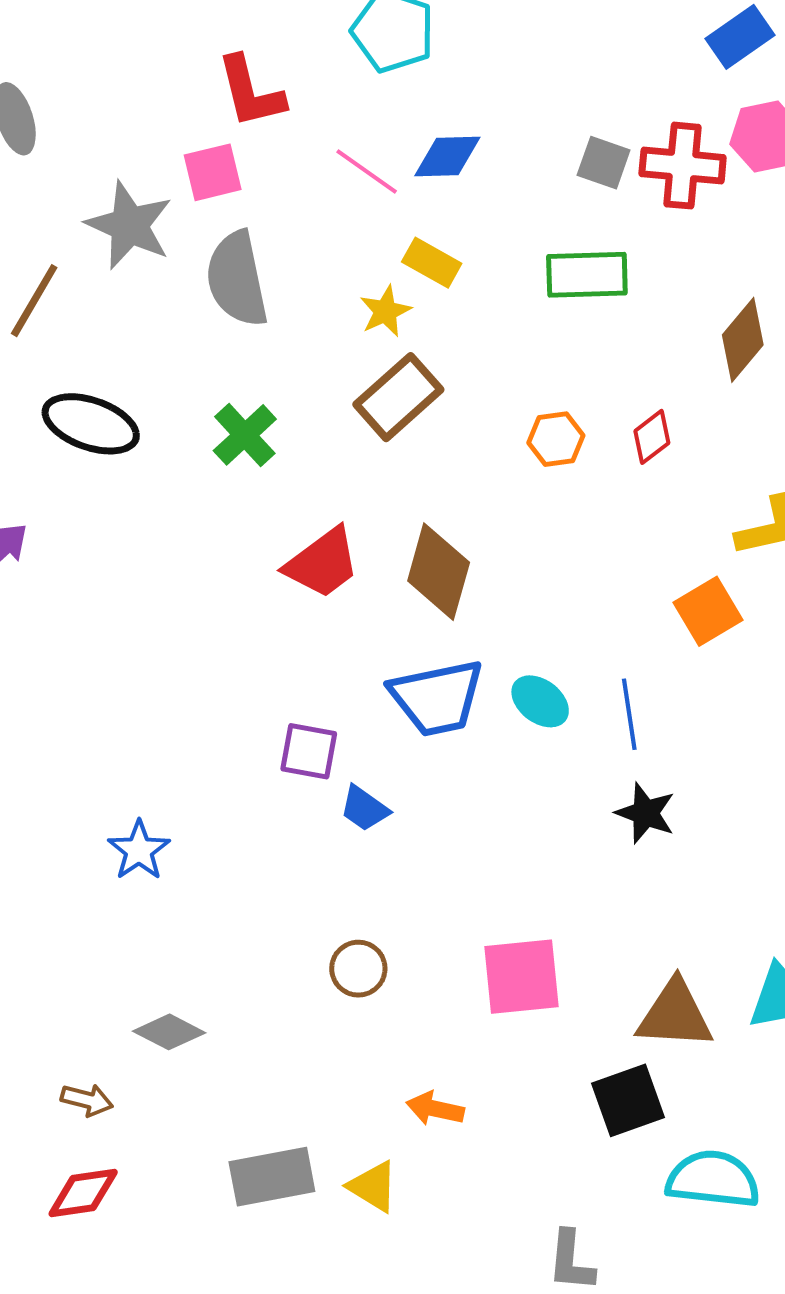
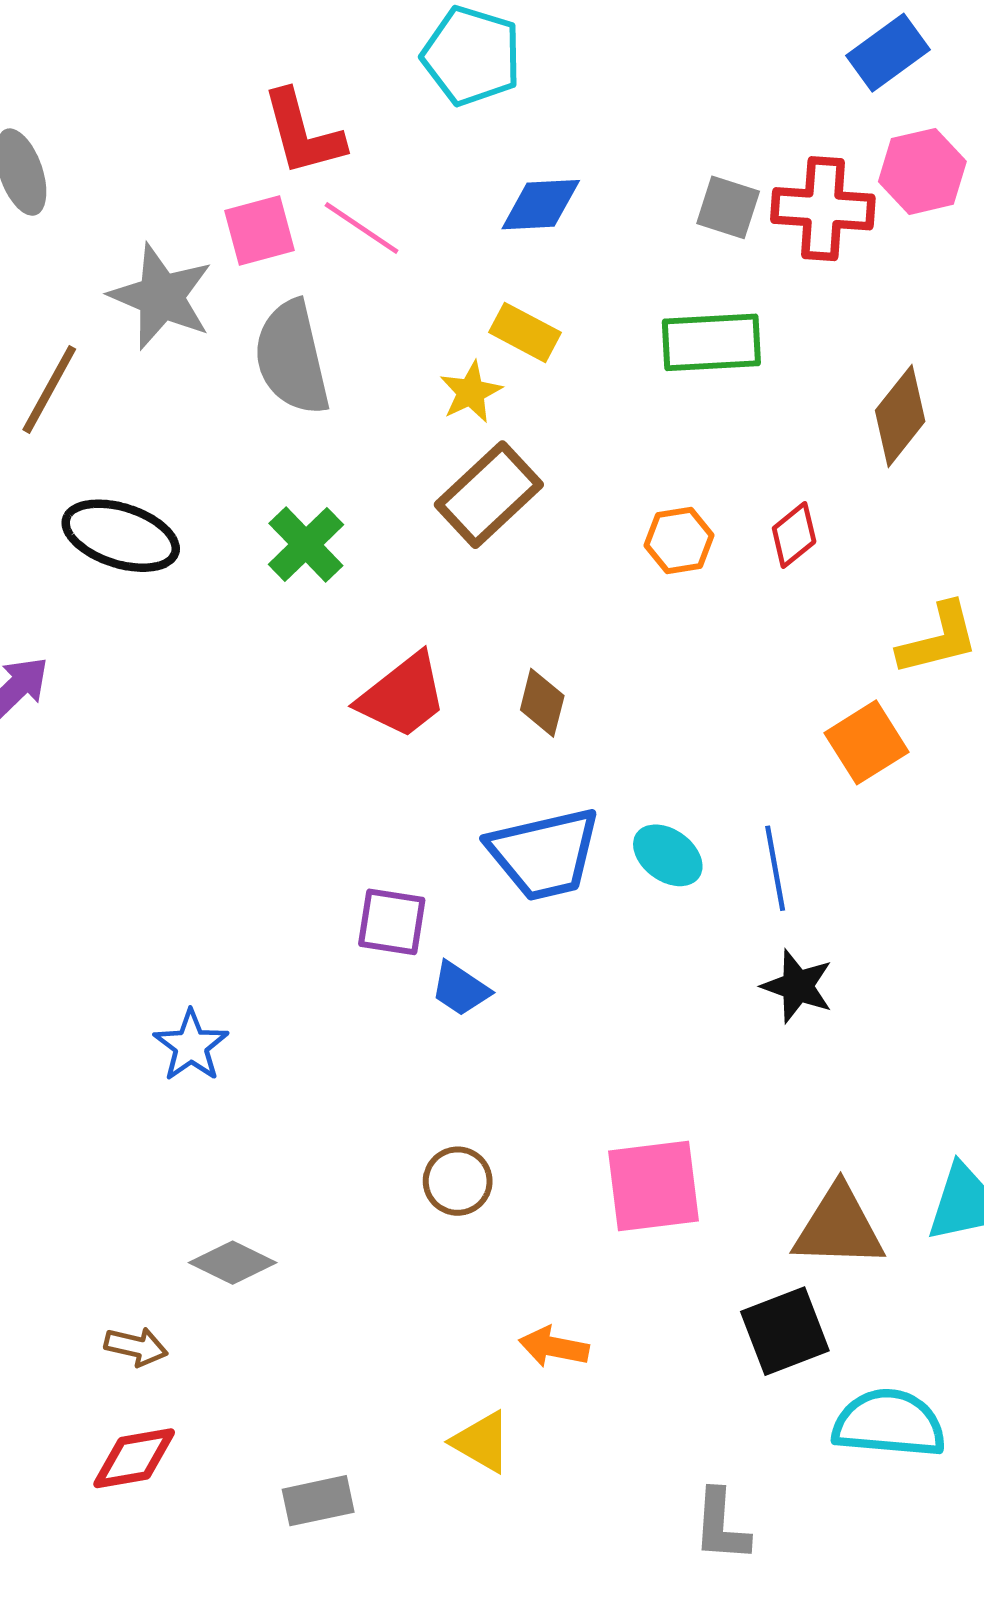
pink line: (367, 171) -> (362, 228), moved
brown diamond: (439, 572) -> (542, 703), size x0.6
gray rectangle: (272, 1177) -> (318, 1501), moved, size x0.7

